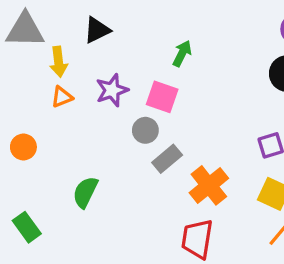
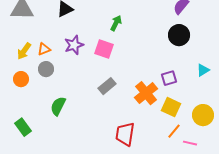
yellow arrow: (58, 62) -> (24, 51), moved, turned 42
gray circle: (145, 130) -> (46, 69), moved
orange cross: (209, 185) -> (146, 93), moved

